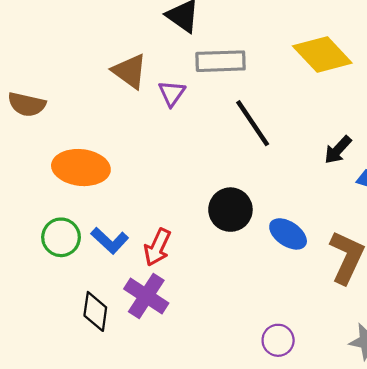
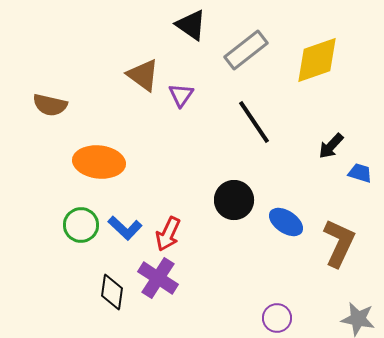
yellow diamond: (322, 55) -> (317, 60), turned -66
gray rectangle: (220, 61) -> (246, 50), moved, turned -36

